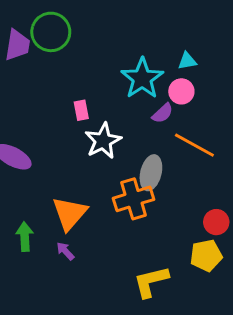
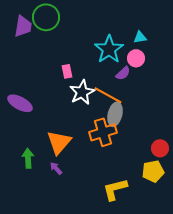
orange line: (194, 145) -> (108, 95), moved

